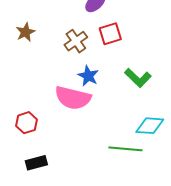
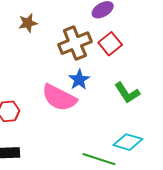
red square: (110, 34) -> (110, 44), turned -35
brown cross: (76, 41) -> (75, 43), size x1.4

